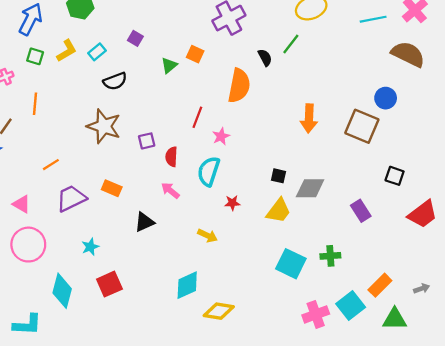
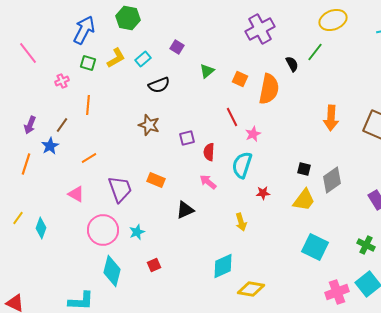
orange square: (195, 54) -> (240, 79), moved
red line: (197, 117) -> (232, 117), turned -48
brown star: (104, 126) -> (149, 125), size x0.7
orange line: (51, 165) -> (89, 158), moved
gray diamond: (310, 188) -> (332, 180), turned -36
purple trapezoid: (71, 198) -> (120, 189), turned 96
yellow arrow: (207, 236) -> (241, 222), turned 48
pink circle: (28, 245) -> (103, 230), moved
green cross: (330, 256) -> (366, 245), moved, turned 30
red square: (109, 284) -> (154, 265), size x0.6

